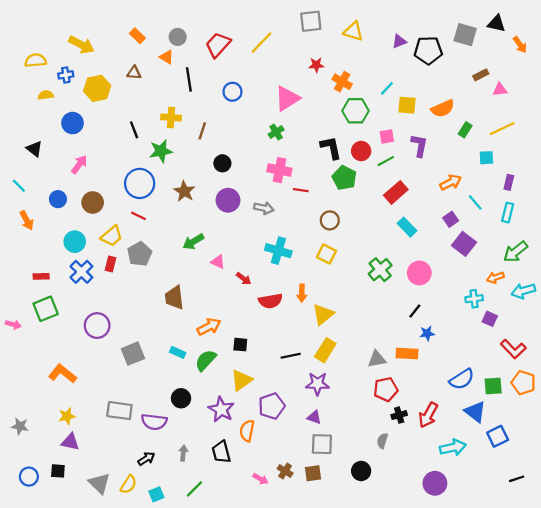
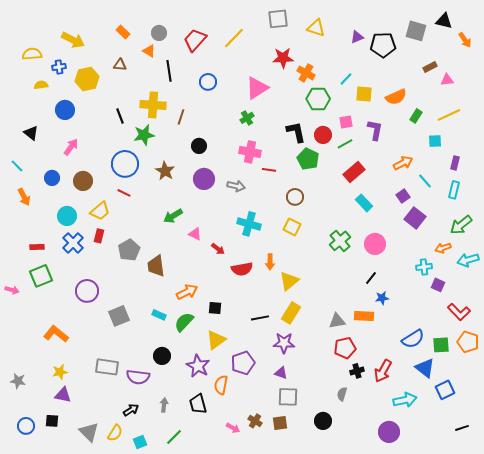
red star: (316, 65) -> (283, 58), size x1.5
yellow cross: (171, 117) -> (153, 105), size x1.4
gray pentagon: (140, 254) -> (129, 250), moved

